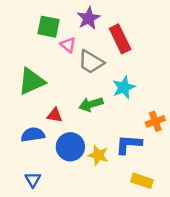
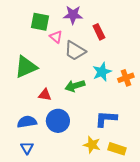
purple star: (89, 18) -> (73, 15), turned 30
red rectangle: (120, 39) -> (99, 32), size x0.7
orange cross: (155, 121) -> (126, 78), moved
blue semicircle: (33, 135) -> (27, 122), moved
yellow star: (98, 155) -> (92, 145), moved

